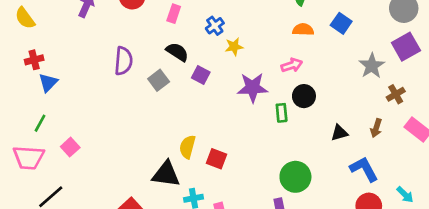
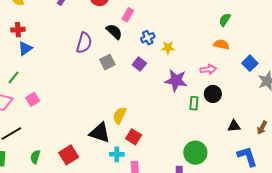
blue square: (341, 23) -> (250, 63), moved
blue cross: (215, 26) -> (148, 38), moved
black semicircle: (177, 52) -> (114, 32), moved
red square: (217, 159) -> (134, 137), moved

